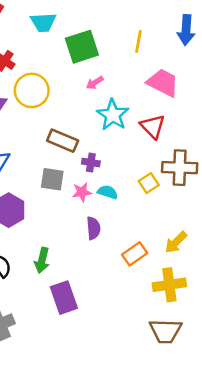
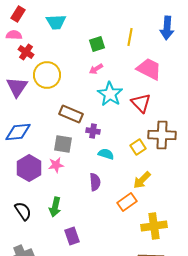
green square: (82, 47) -> (97, 44), moved, size x0.6
pink star: (82, 192) -> (56, 165), moved
yellow arrow: (176, 242) -> (142, 180), moved
purple rectangle: (64, 298) -> (72, 236), size x0.7

